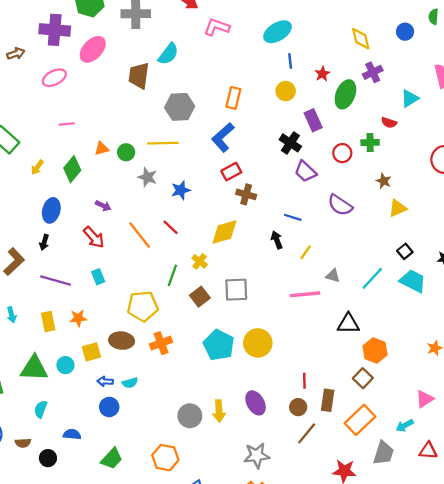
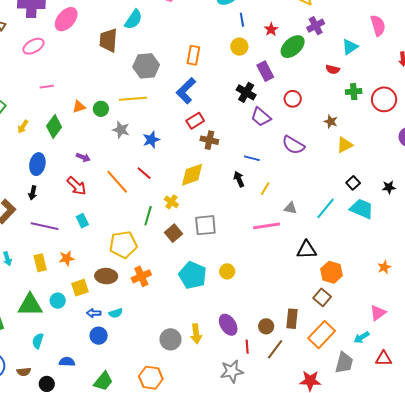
green ellipse: (345, 94) -> (293, 47), turned 30
green cross: (370, 143) -> (354, 92), moved
yellow circle: (258, 343) -> (227, 271), size x0.6
red line: (304, 381) -> (247, 347), moved

